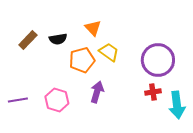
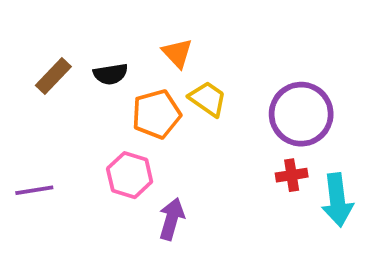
purple arrow: (97, 92) -> (172, 219), moved
pink hexagon: (57, 100) -> (130, 175), moved

